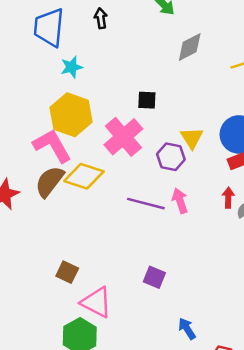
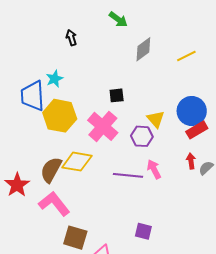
blue trapezoid: (49, 28) -> (33, 96), moved
pink L-shape: (52, 146) -> (54, 204), moved
brown square: (67, 272) -> (75, 238), size x1.4

